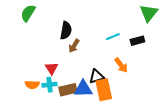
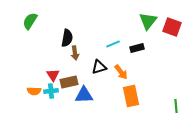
brown arrow: (74, 46) -> (75, 53), turned -40
black triangle: (97, 76) -> (99, 67), moved
brown rectangle: (68, 90) -> (69, 82), moved
orange rectangle: (104, 90) -> (131, 96), moved

